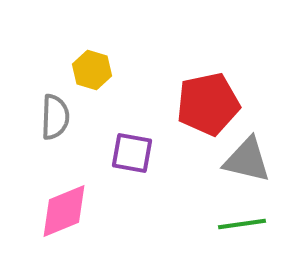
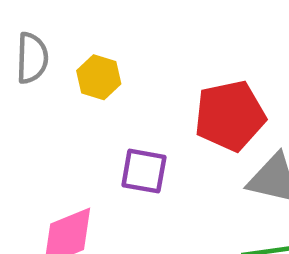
gray semicircle: (55, 117) -> (32, 58), moved

